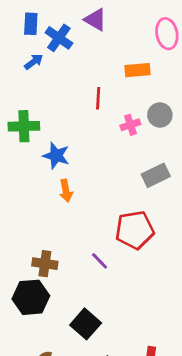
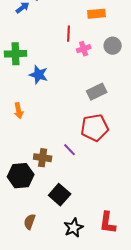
pink cross: (130, 125) -> (84, 49), moved
gray rectangle: (156, 175) -> (97, 92), moved
orange arrow: (66, 191) -> (19, 111), moved
brown cross: (45, 264) -> (43, 158), moved

